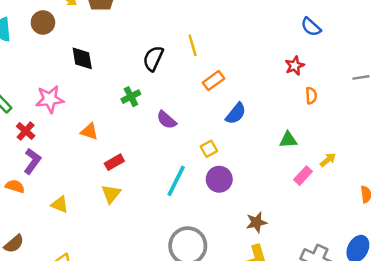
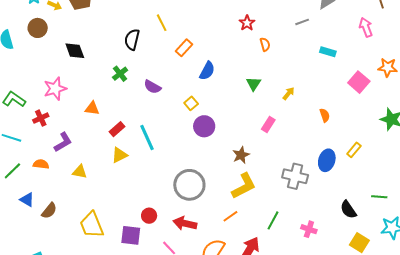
red cross: (26, 131) -> (41, 118), turned 35
green triangle: (288, 140) -> (254, 84), turned -42
purple L-shape: (32, 161) -> (63, 142), moved, turned 35
pink rectangle: (303, 176) -> (268, 124), moved
cyan line: (176, 181) -> (147, 138), moved, turned -40
yellow triangle: (111, 194) -> (119, 155), turned 36

